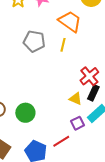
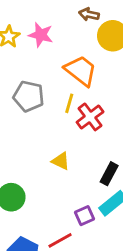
red cross: (89, 76) -> (90, 117), moved
yellow triangle: (76, 99) -> (61, 161), moved

